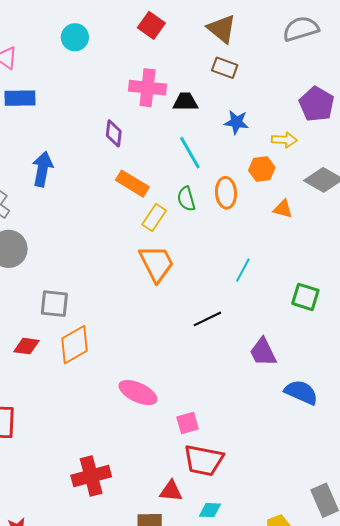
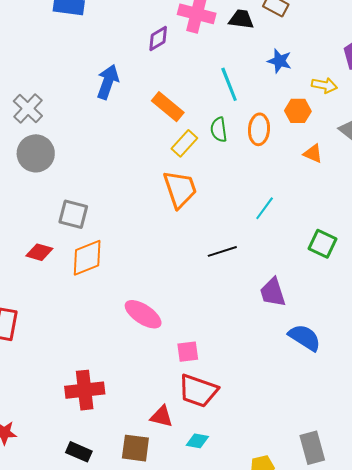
black trapezoid: (185, 102) -> (241, 19), moved
purple diamond: (114, 133) -> (158, 38), moved, turned 44
blue arrow: (43, 169) -> (108, 82), moved

